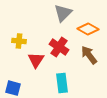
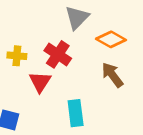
red cross: (59, 47) -> (58, 54), moved

